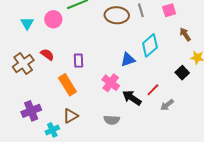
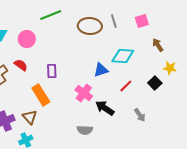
pink circle: (53, 19) -> (27, 39), moved
cyan diamond: (150, 45) -> (123, 56), turned 45
red line: (153, 90) -> (126, 86), moved
gray arrow: (167, 105) -> (140, 115), turned -88
brown triangle: (70, 116) -> (30, 117), moved, turned -42

